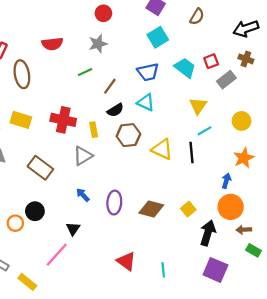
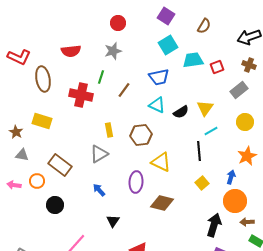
cyan trapezoid: (185, 68) -> (193, 60), moved, turned -45
green line: (85, 72) -> (101, 77), turned -48
gray rectangle: (226, 80) -> (239, 90), moved
black semicircle: (115, 110) -> (181, 112), moved
red cross: (63, 120) -> (81, 95), moved
yellow triangle: (162, 149) -> (161, 162), moved
purple ellipse: (114, 203) -> (136, 182), moved
yellow square: (188, 209) -> (202, 183), moved
orange circle: (15, 223) -> (37, 181), moved
black triangle: (73, 229) -> (113, 221), moved

